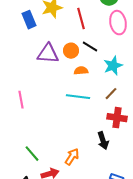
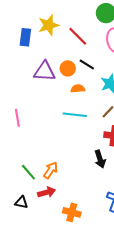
red line: (81, 19) -> (78, 36), turned -30
blue rectangle: (29, 20) -> (25, 37), turned 30
orange arrow: (72, 157) -> (51, 170), moved

